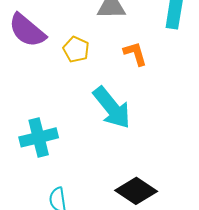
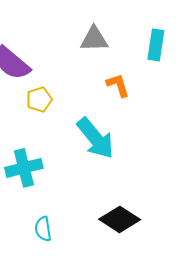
yellow pentagon: (76, 49) -> (39, 100), moved, turned 30

